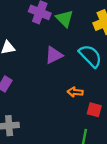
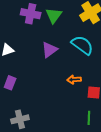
green triangle: (65, 19) -> (54, 16), turned 30

